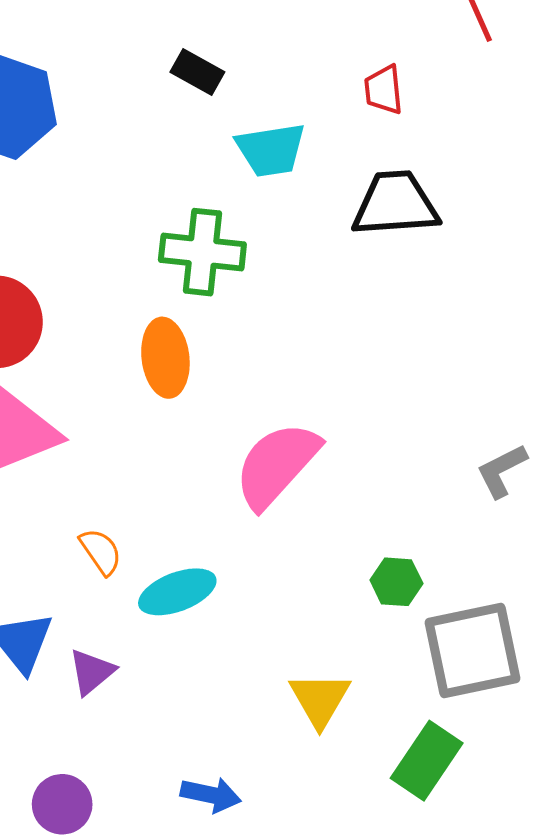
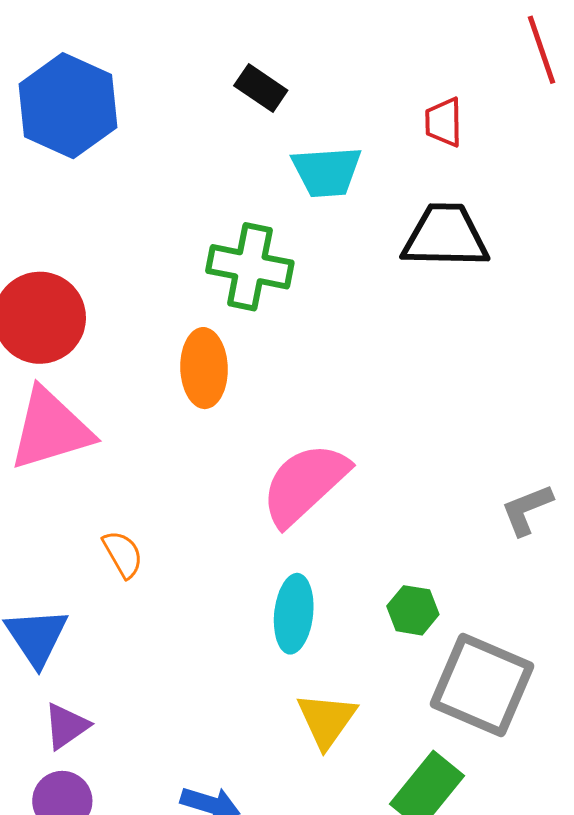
cyan ellipse: (177, 592) -> (294, 614), moved, turned -68
gray square: (472, 650) -> (482, 685), turned 30
purple triangle: (92, 672) -> (66, 726), moved

